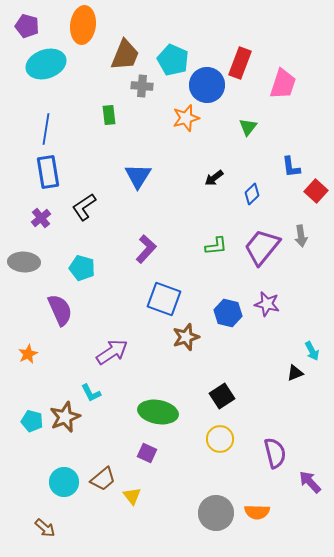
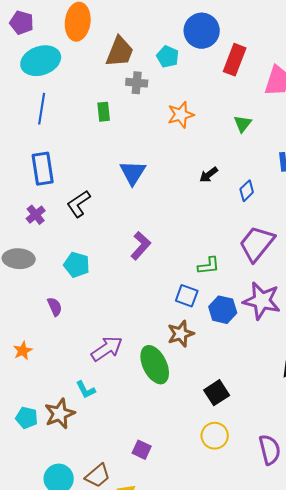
cyan pentagon: (173, 60) -> (168, 57), size x0.7
blue circle: (207, 85) -> (202, 31), moved
blue line: (46, 129) -> (42, 109), moved
green L-shape: (216, 246) -> (209, 266), moved
blue square: (164, 299) -> (187, 296), moved, size x0.7
purple star: (267, 304) -> (262, 301), size x1.5
purple semicircle: (60, 310) -> (55, 307), size x0.6
green ellipse: (158, 412) -> (155, 365), moved, turned 54

